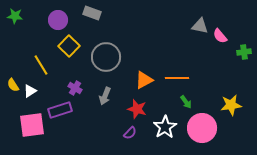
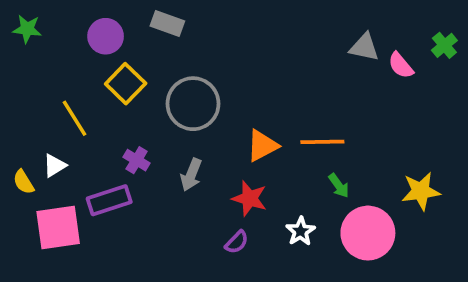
green cross: (244, 52) -> (444, 45), moved, turned -32
yellow semicircle: (13, 85) -> (24, 182), moved
white star: (165, 127) -> (301, 231), size x0.7

